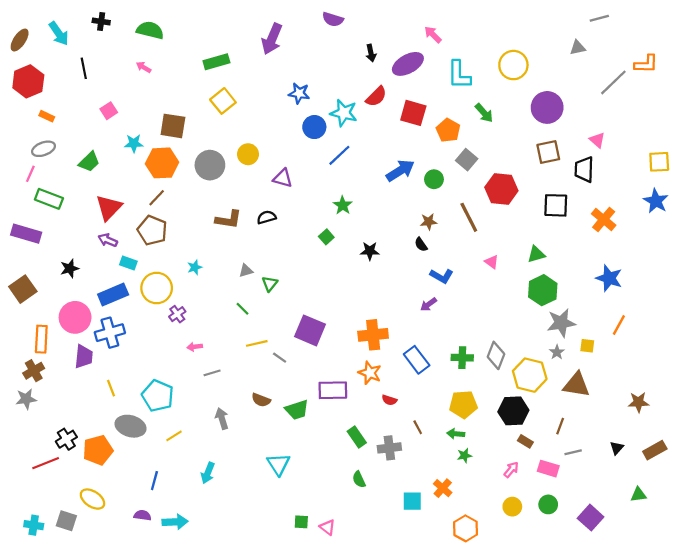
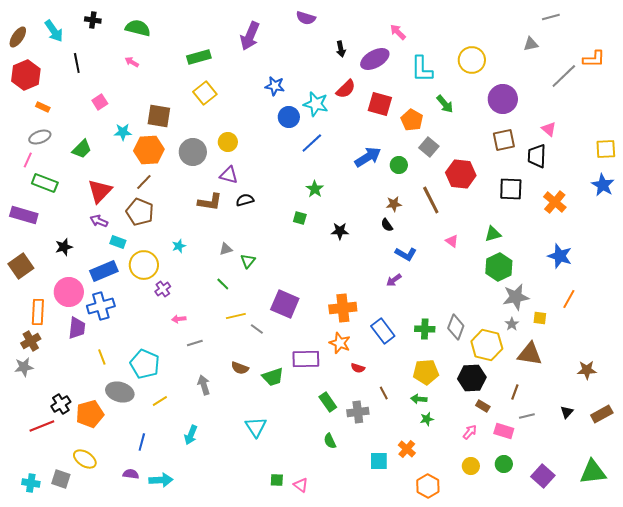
purple triangle: (283, 178) -> (229, 175), moved
green square: (326, 237) -> (300, 218), turned -32
green triangle: (638, 495) -> (593, 472), moved, size x1.8

